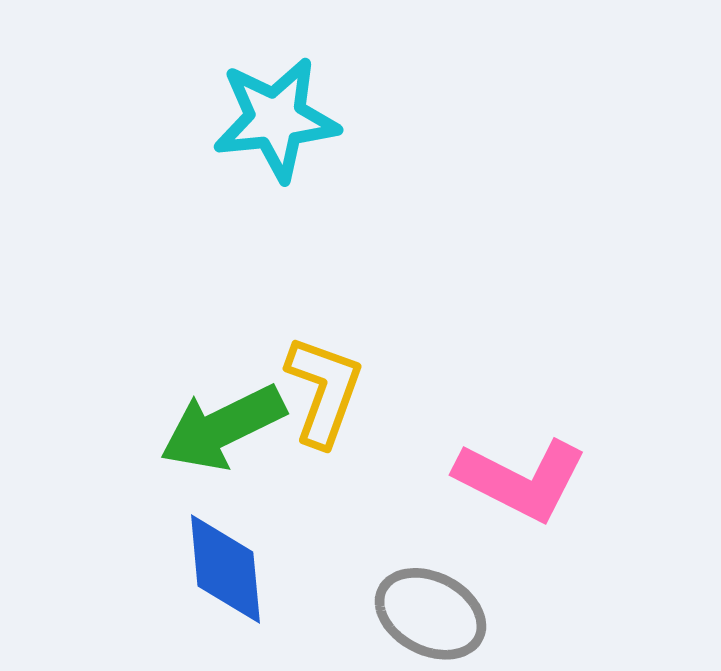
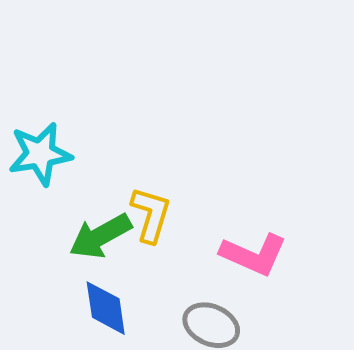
cyan star: (276, 119) -> (40, 154), moved

